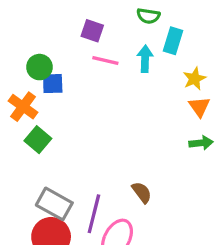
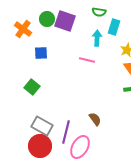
purple square: (92, 31) -> (65, 21), size x1.5
pink line: (105, 60) -> (87, 60), moved
green circle: (39, 67) -> (47, 19), moved
orange cross: (23, 107) -> (23, 29), moved

